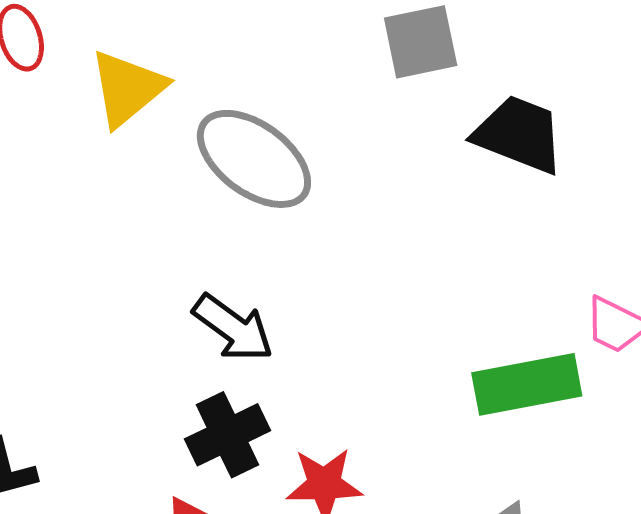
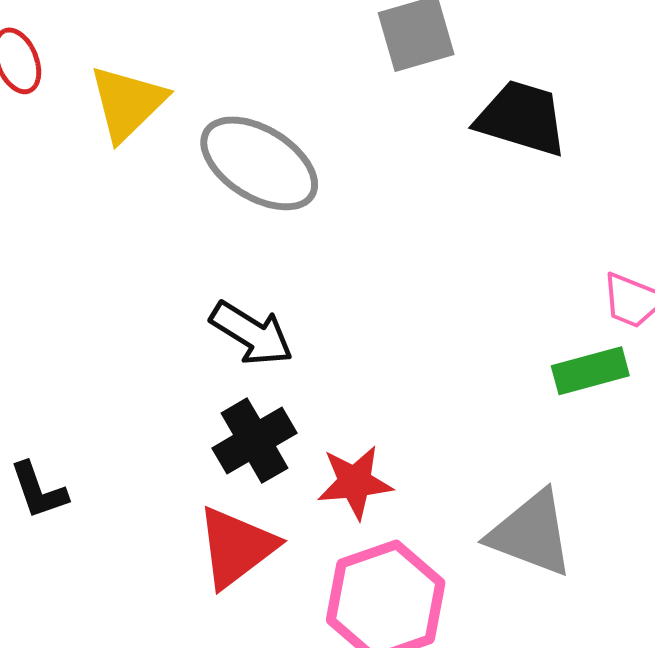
green rectangle: (527, 384) -> (590, 371), moved, size x0.7

